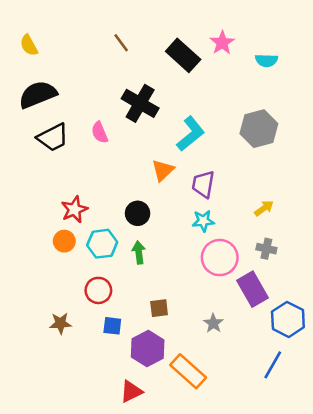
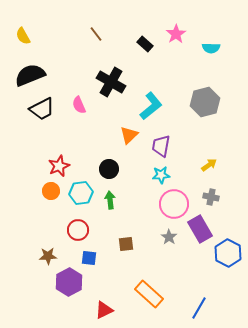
black rectangle: (183, 55) -> (145, 44), size x0.6
gray star: (213, 323) -> (169, 237), moved
purple hexagon: (148, 349) -> (69, 282), moved
blue line: (273, 365) -> (199, 308), moved

